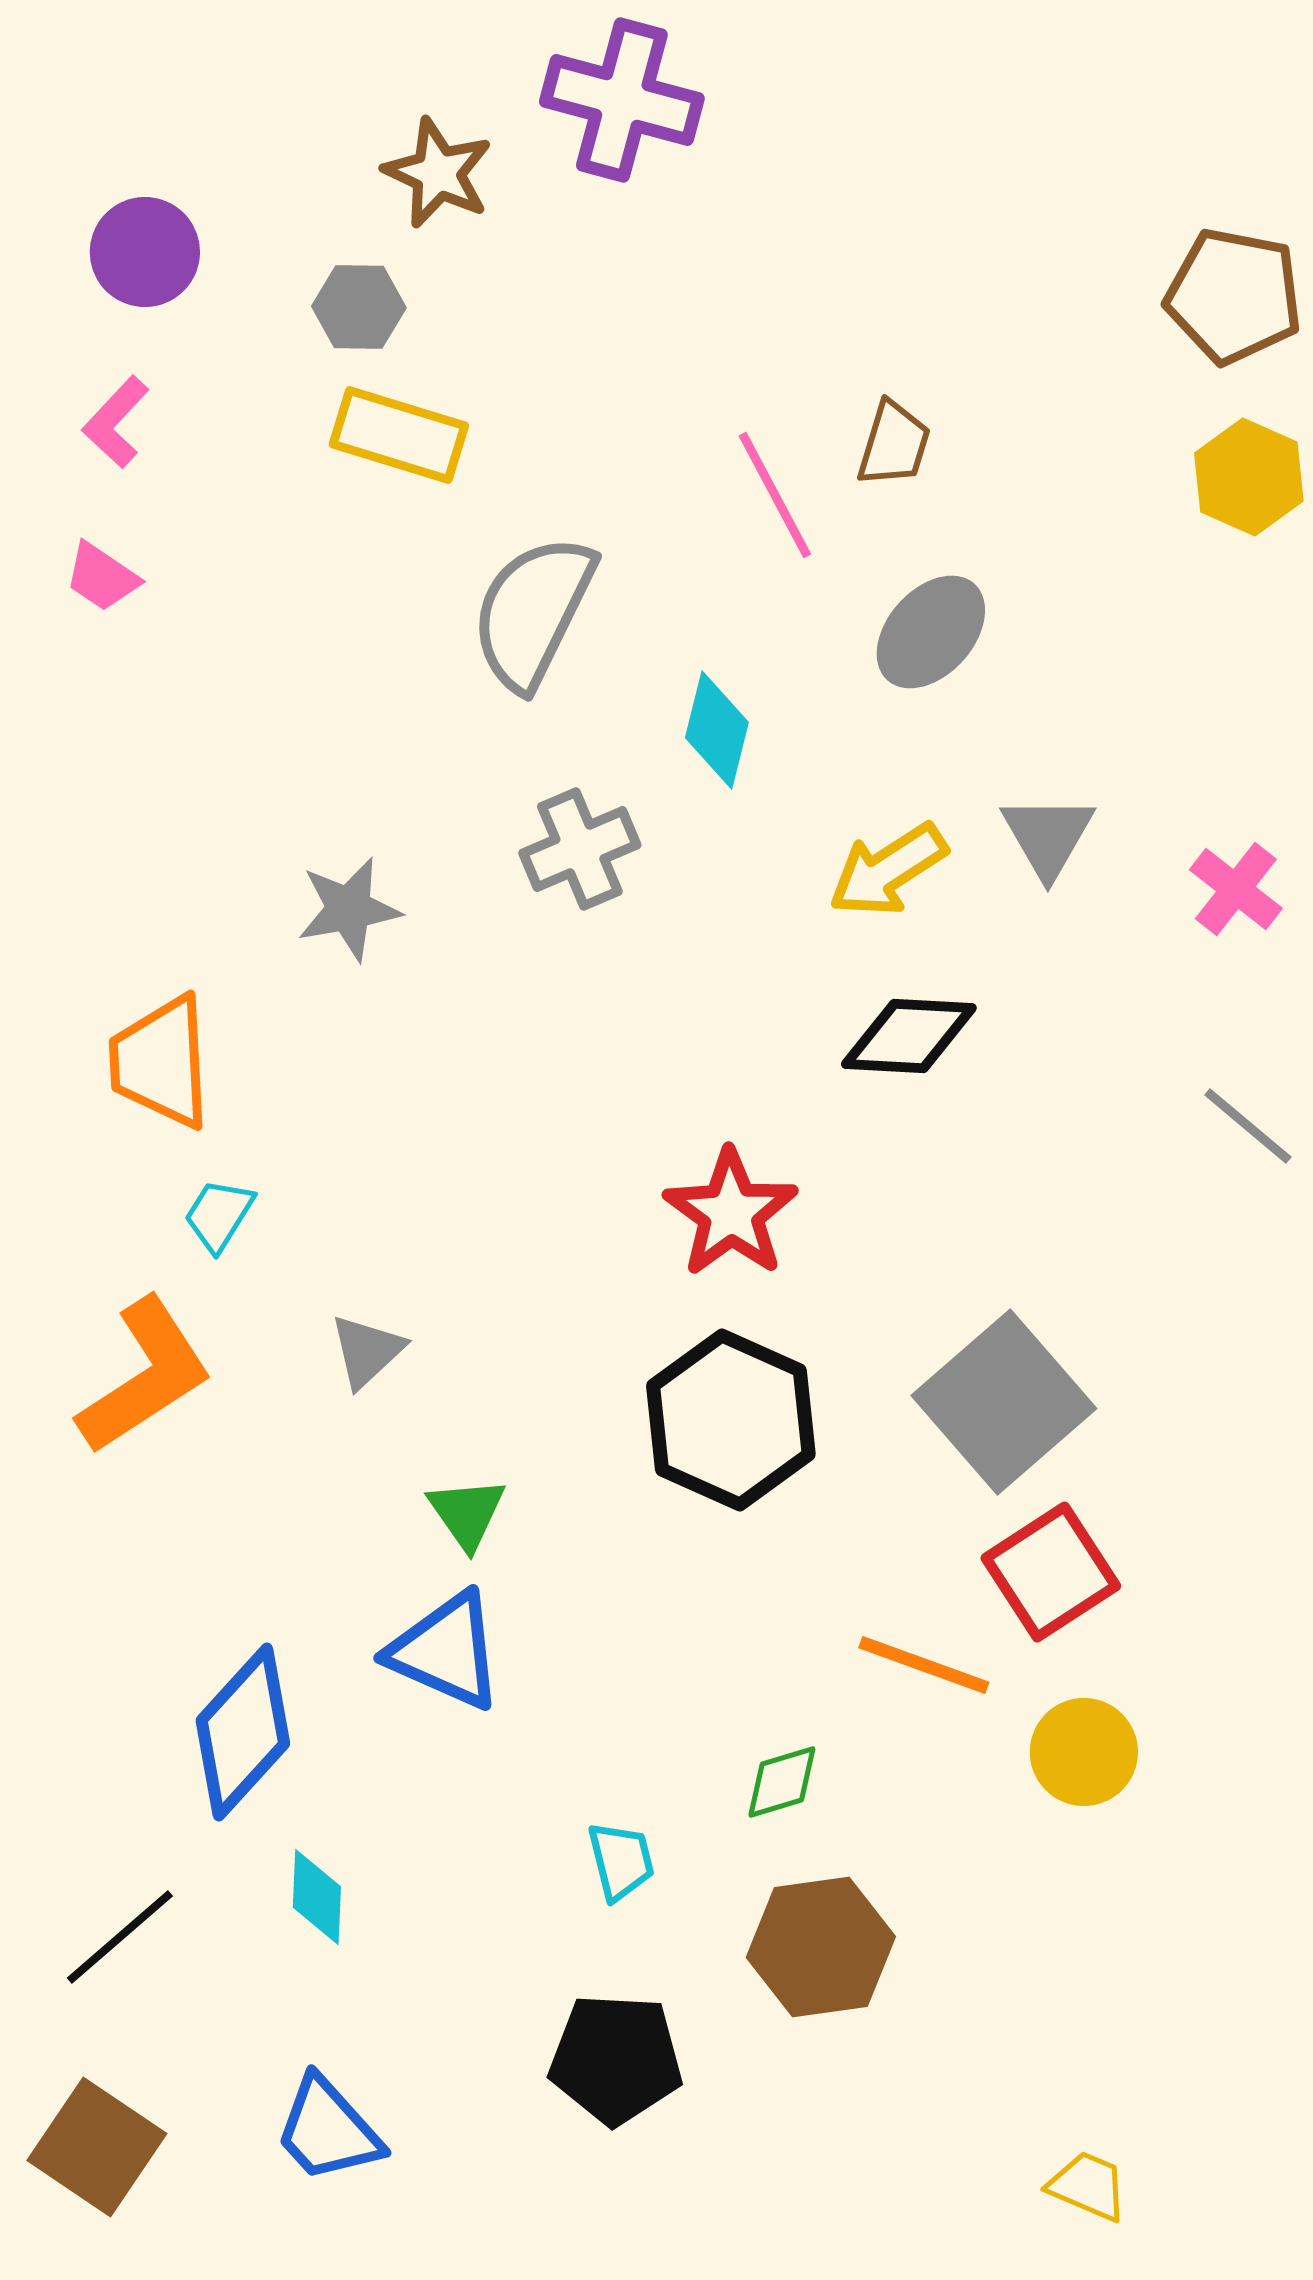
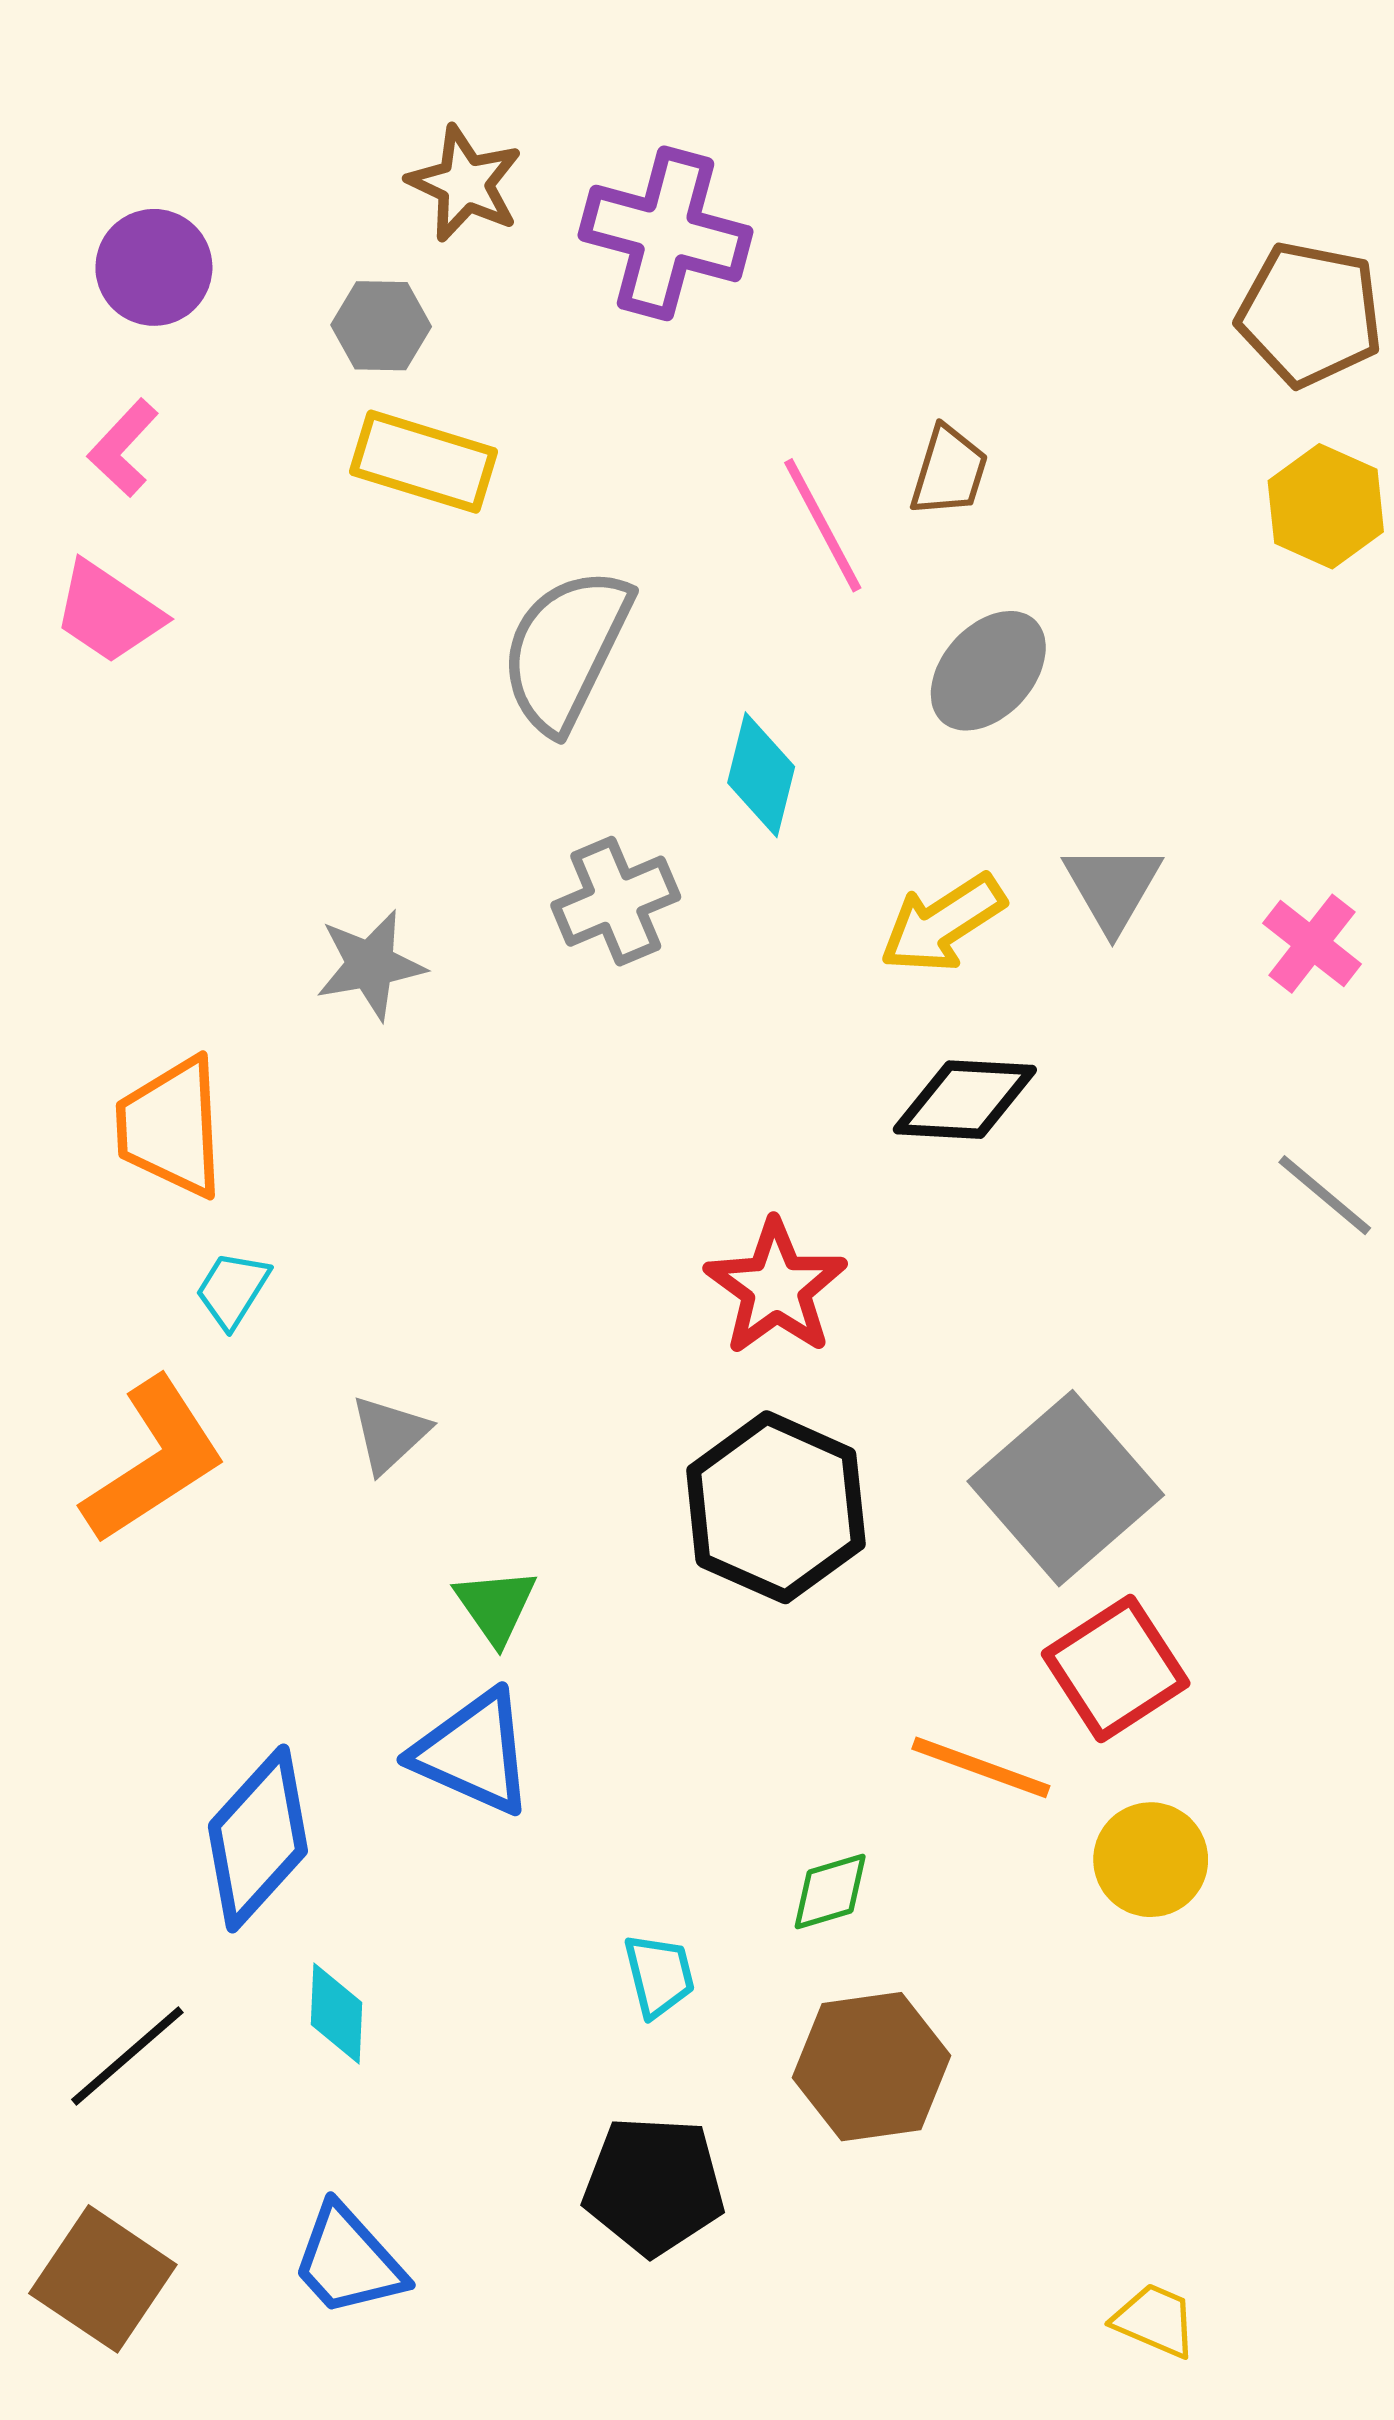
purple cross: (622, 100) -> (666, 233), moved
pink trapezoid: (102, 577) -> (108, 612), size x1.4

